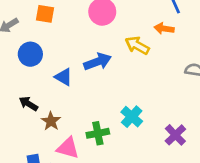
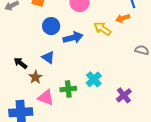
orange arrow: (164, 29) -> (123, 18), turned -32
blue circle: (30, 54) -> (51, 26), moved
blue triangle: (64, 77) -> (48, 57), moved

